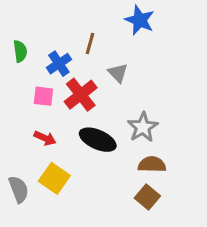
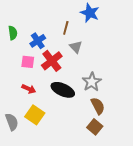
brown line: (90, 43) -> (66, 28), moved
brown semicircle: (152, 164) -> (98, 106), turned 60

